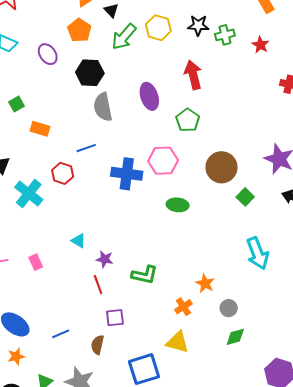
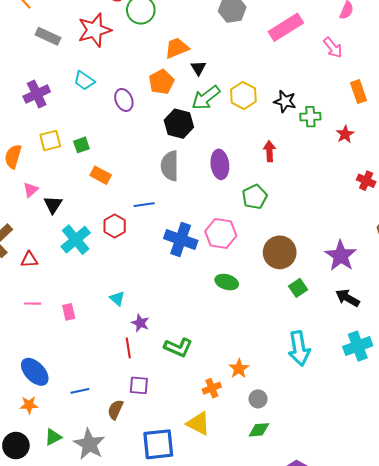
black hexagon: (90, 73) -> (179, 124), moved
red arrow: (193, 75) -> (269, 151), size x0.7

